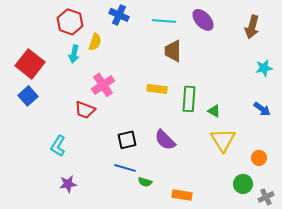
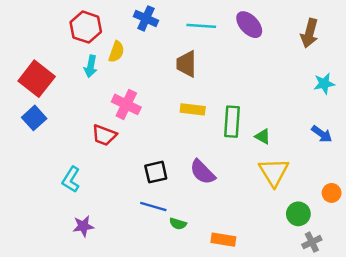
brown trapezoid: (173, 51) -> (187, 64), moved
pink cross: (103, 85) -> (126, 104), turned -30
orange circle: (259, 158) -> (332, 193), moved
green circle: (243, 184) -> (298, 214), moved
gray cross: (266, 197) -> (312, 242), moved

